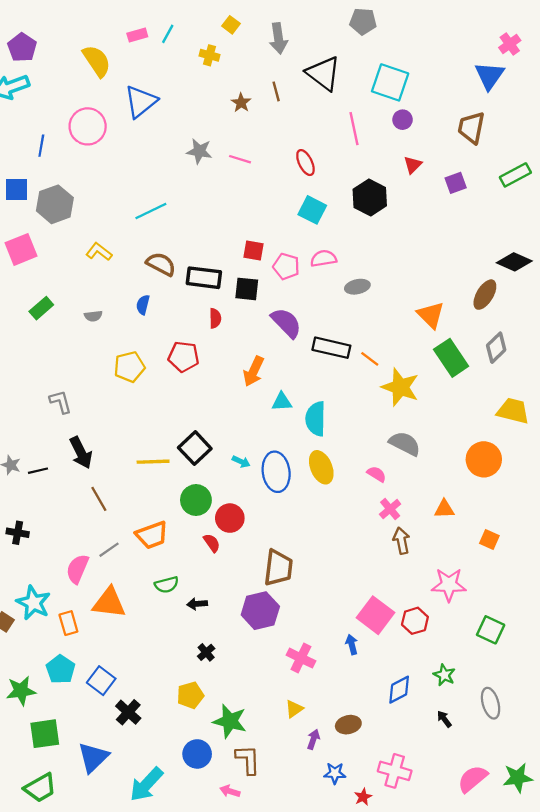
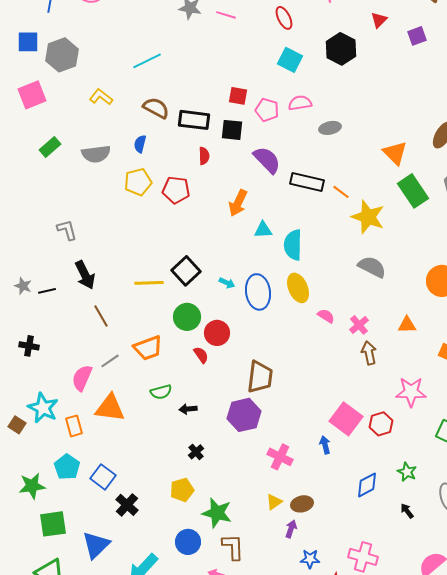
gray semicircle: (93, 316) -> (96, 154), size x1.8
yellow pentagon: (129, 367) -> (138, 182), moved
pink semicircle: (377, 474) -> (326, 316), moved
brown ellipse: (348, 725) -> (302, 504), moved

